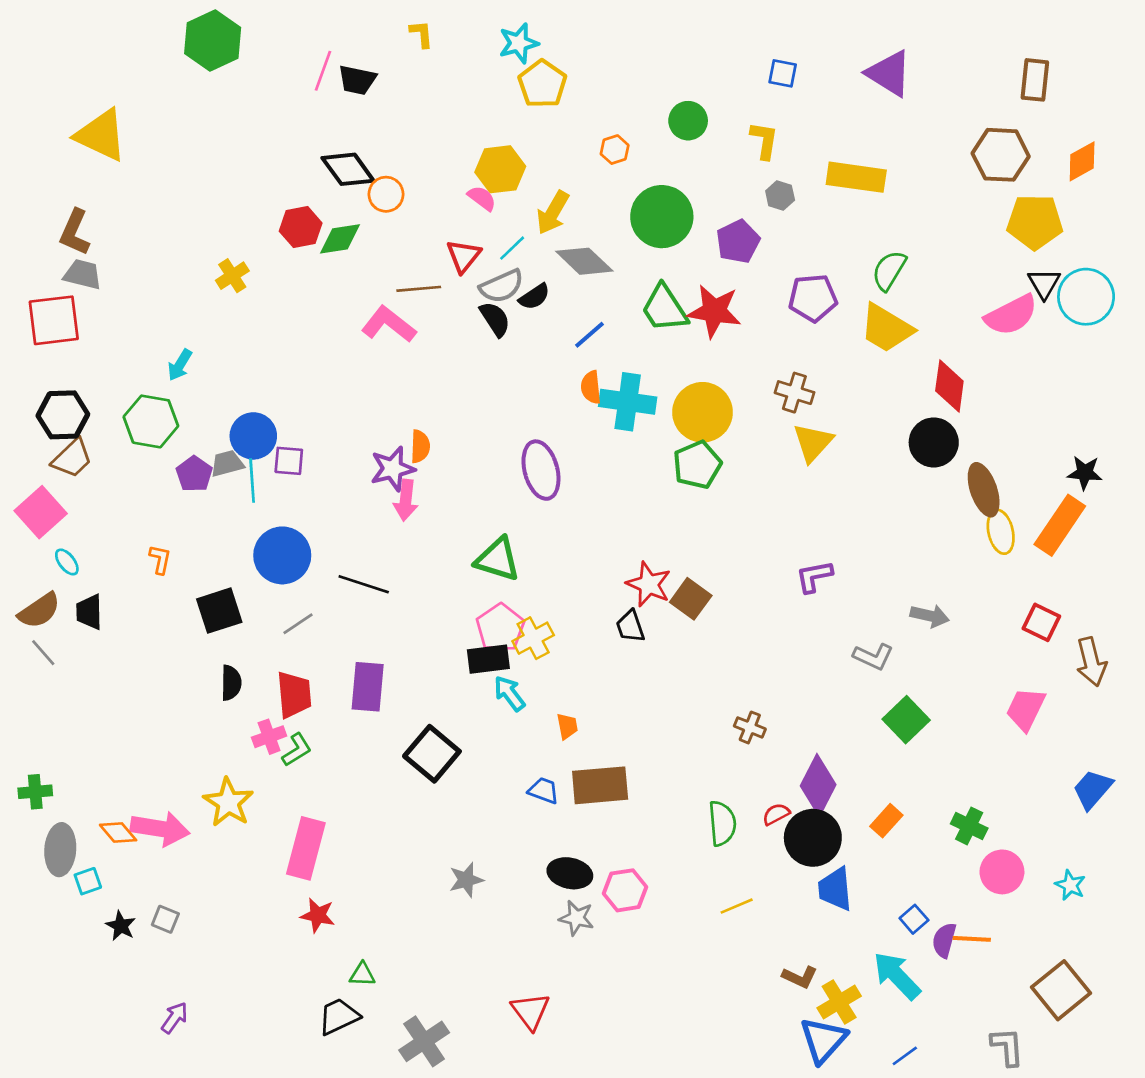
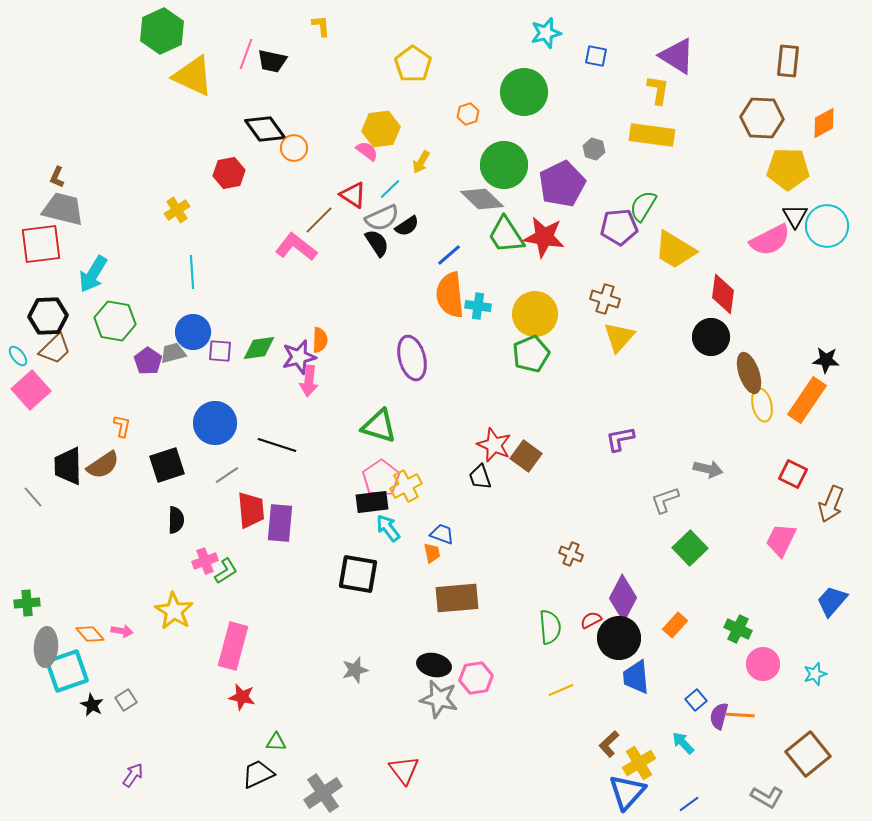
cyan star: (519, 43) -> (546, 33), moved
green circle: (688, 121) -> (524, 92), size x1.6
yellow triangle: (101, 135) -> (193, 76), moved
yellow L-shape: (764, 140) -> (658, 90), moved
yellow arrow: (553, 213) -> (421, 162), size x0.7
brown L-shape: (75, 232) -> (57, 177), size x0.6
green diamond: (340, 239) -> (259, 348), moved
purple pentagon: (738, 242) -> (562, 184), size x1.4
red triangle: (463, 256) -> (353, 195), turned -36
gray diamond: (584, 261) -> (482, 199), moved
green semicircle: (889, 270) -> (643, 206), moved
gray trapezoid: (83, 274) -> (63, 209), size x1.4
brown line: (419, 289) -> (319, 220), turned -40
cyan arrow: (180, 365) -> (93, 274), moved, size x1.5
orange semicircle: (591, 387) -> (450, 295), size x1.8
cyan cross: (628, 402) -> (478, 306), size x0.6
cyan line: (252, 481) -> (192, 272), moved
cyan ellipse: (67, 562) -> (18, 356), moved
brown semicircle: (39, 611) -> (103, 465), moved
black trapezoid: (89, 612) -> (68, 466), size x1.4
gray L-shape: (873, 657) -> (665, 500), turned 136
brown arrow: (1091, 662) -> (831, 504), turned 36
red trapezoid: (294, 695) -> (251, 510), moved
black square: (432, 754) -> (358, 574), moved, turned -30
blue trapezoid: (544, 791) -> (442, 534), moved
pink arrow: (160, 829) -> (122, 631), size x0.5
cyan square: (88, 881) -> (67, 671), size x2.0
cyan star: (1070, 885) -> (815, 674), turned 30
gray star: (576, 918) -> (439, 699), size x1.4
gray square: (165, 919) -> (126, 700), turned 35
cyan arrow: (897, 976) -> (683, 743), size x0.6
brown L-shape: (800, 977) -> (609, 744), turned 112
gray L-shape: (1007, 1047) -> (767, 797), turned 124

